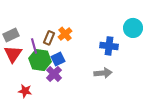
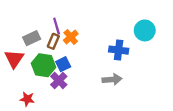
gray rectangle: (11, 35) -> (32, 38), moved
purple line: (34, 46) -> (57, 26), moved

